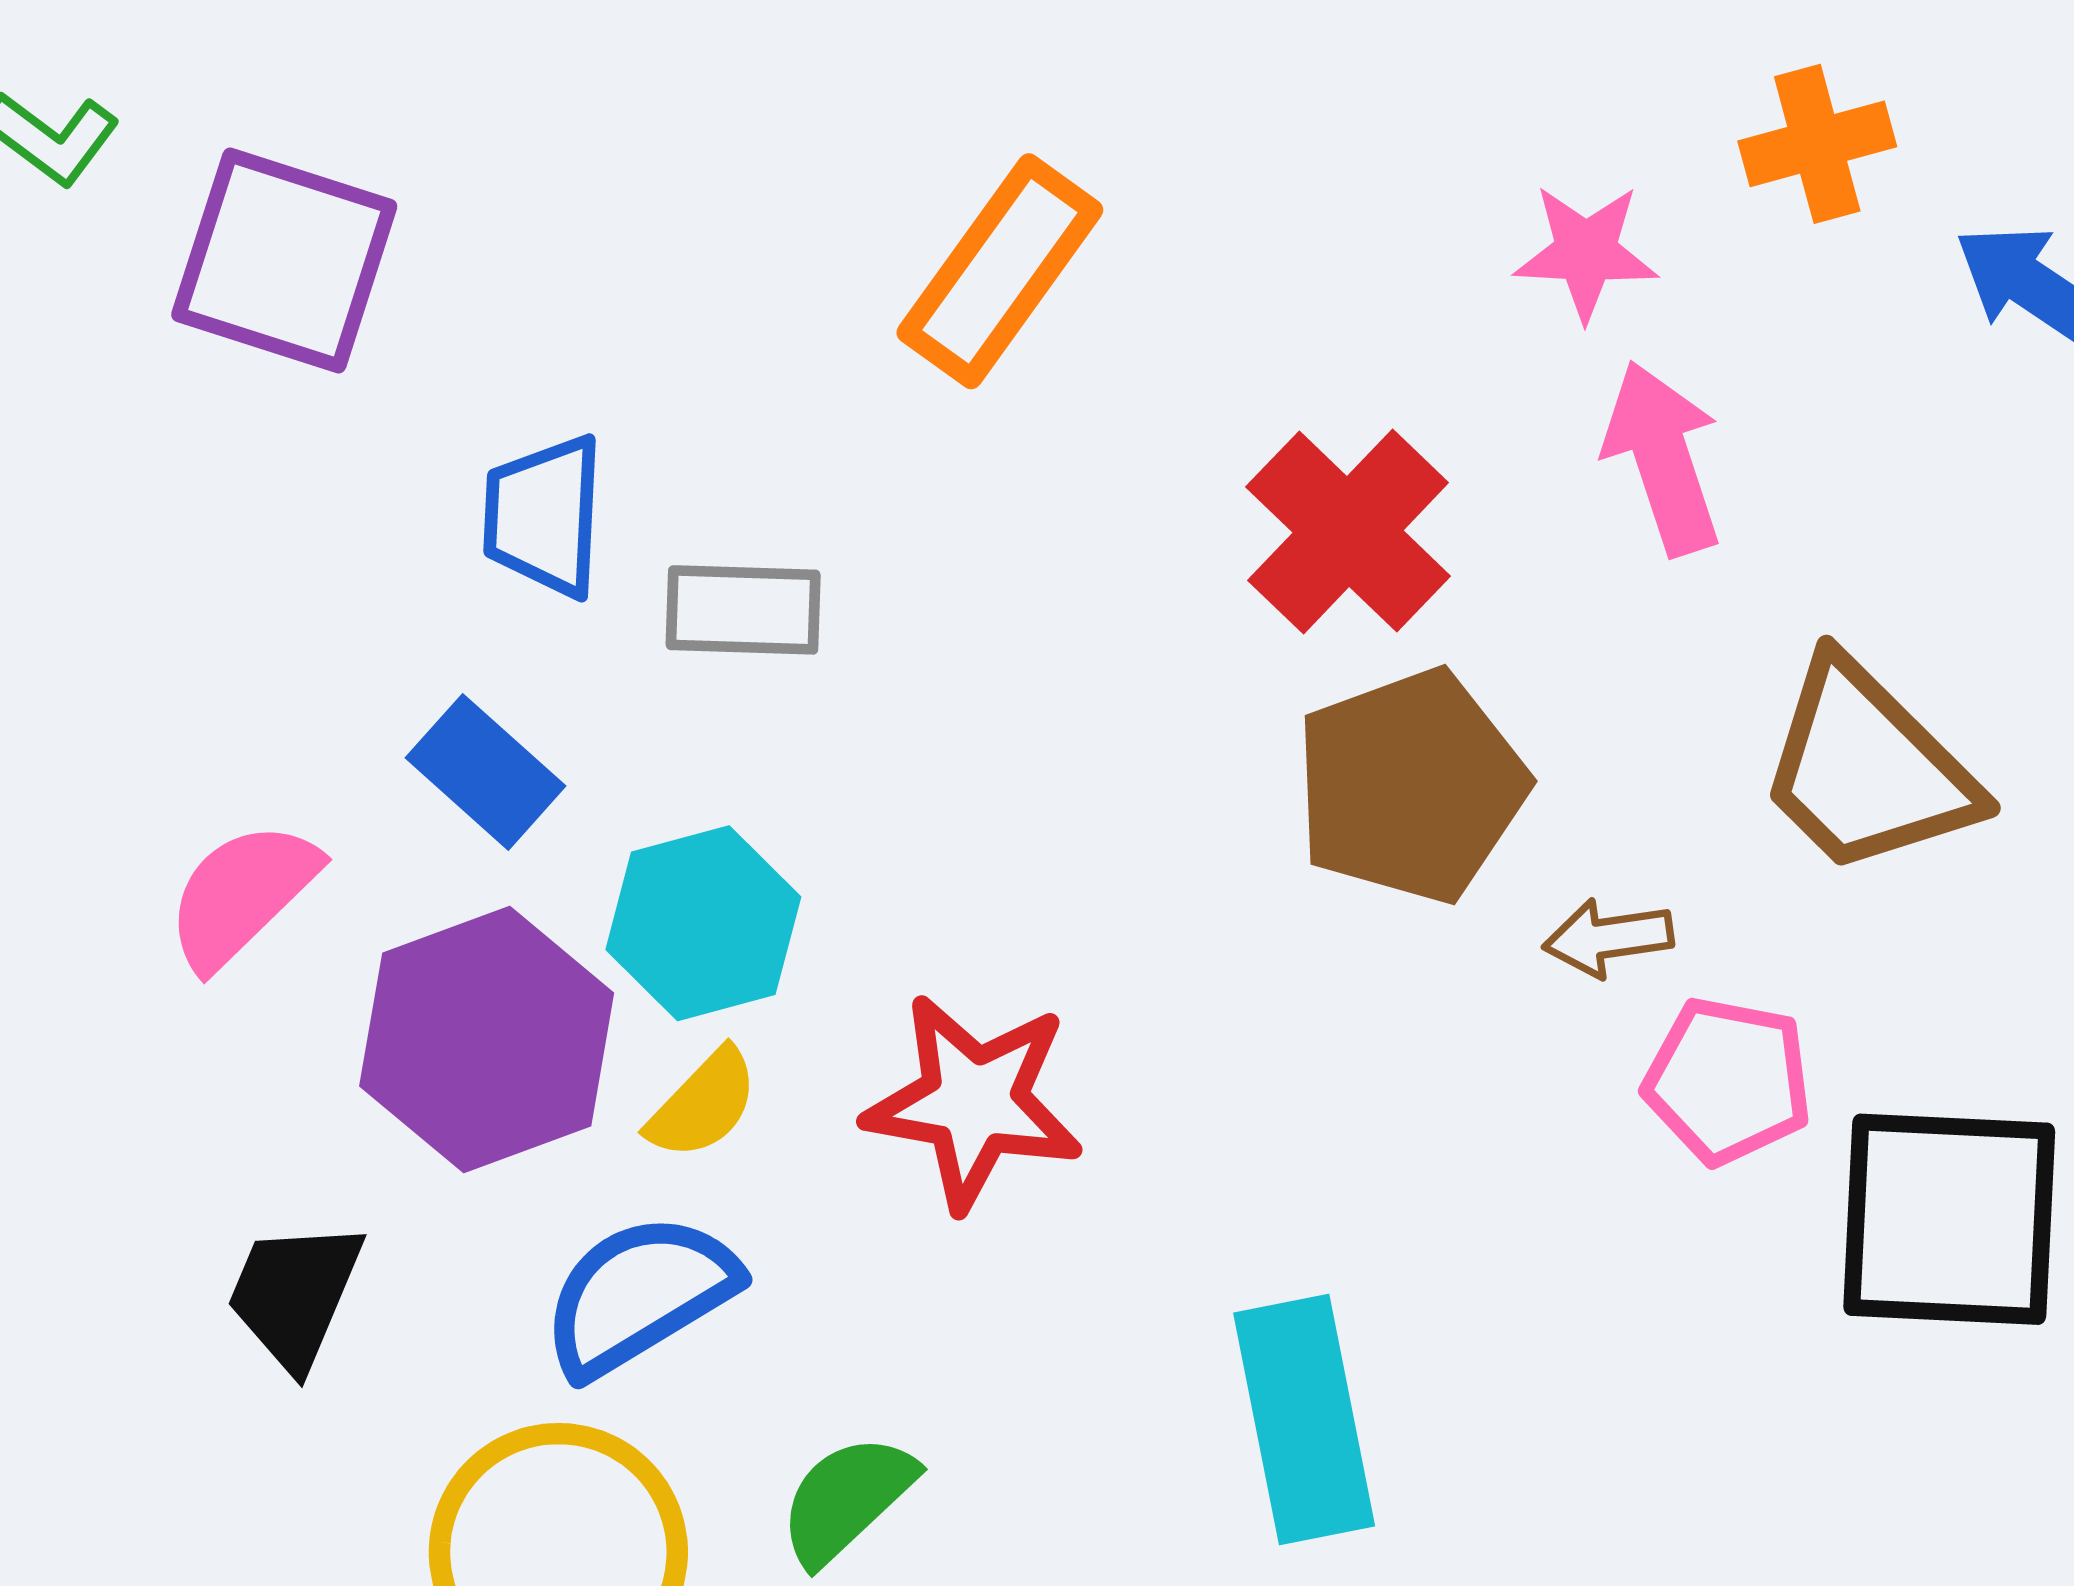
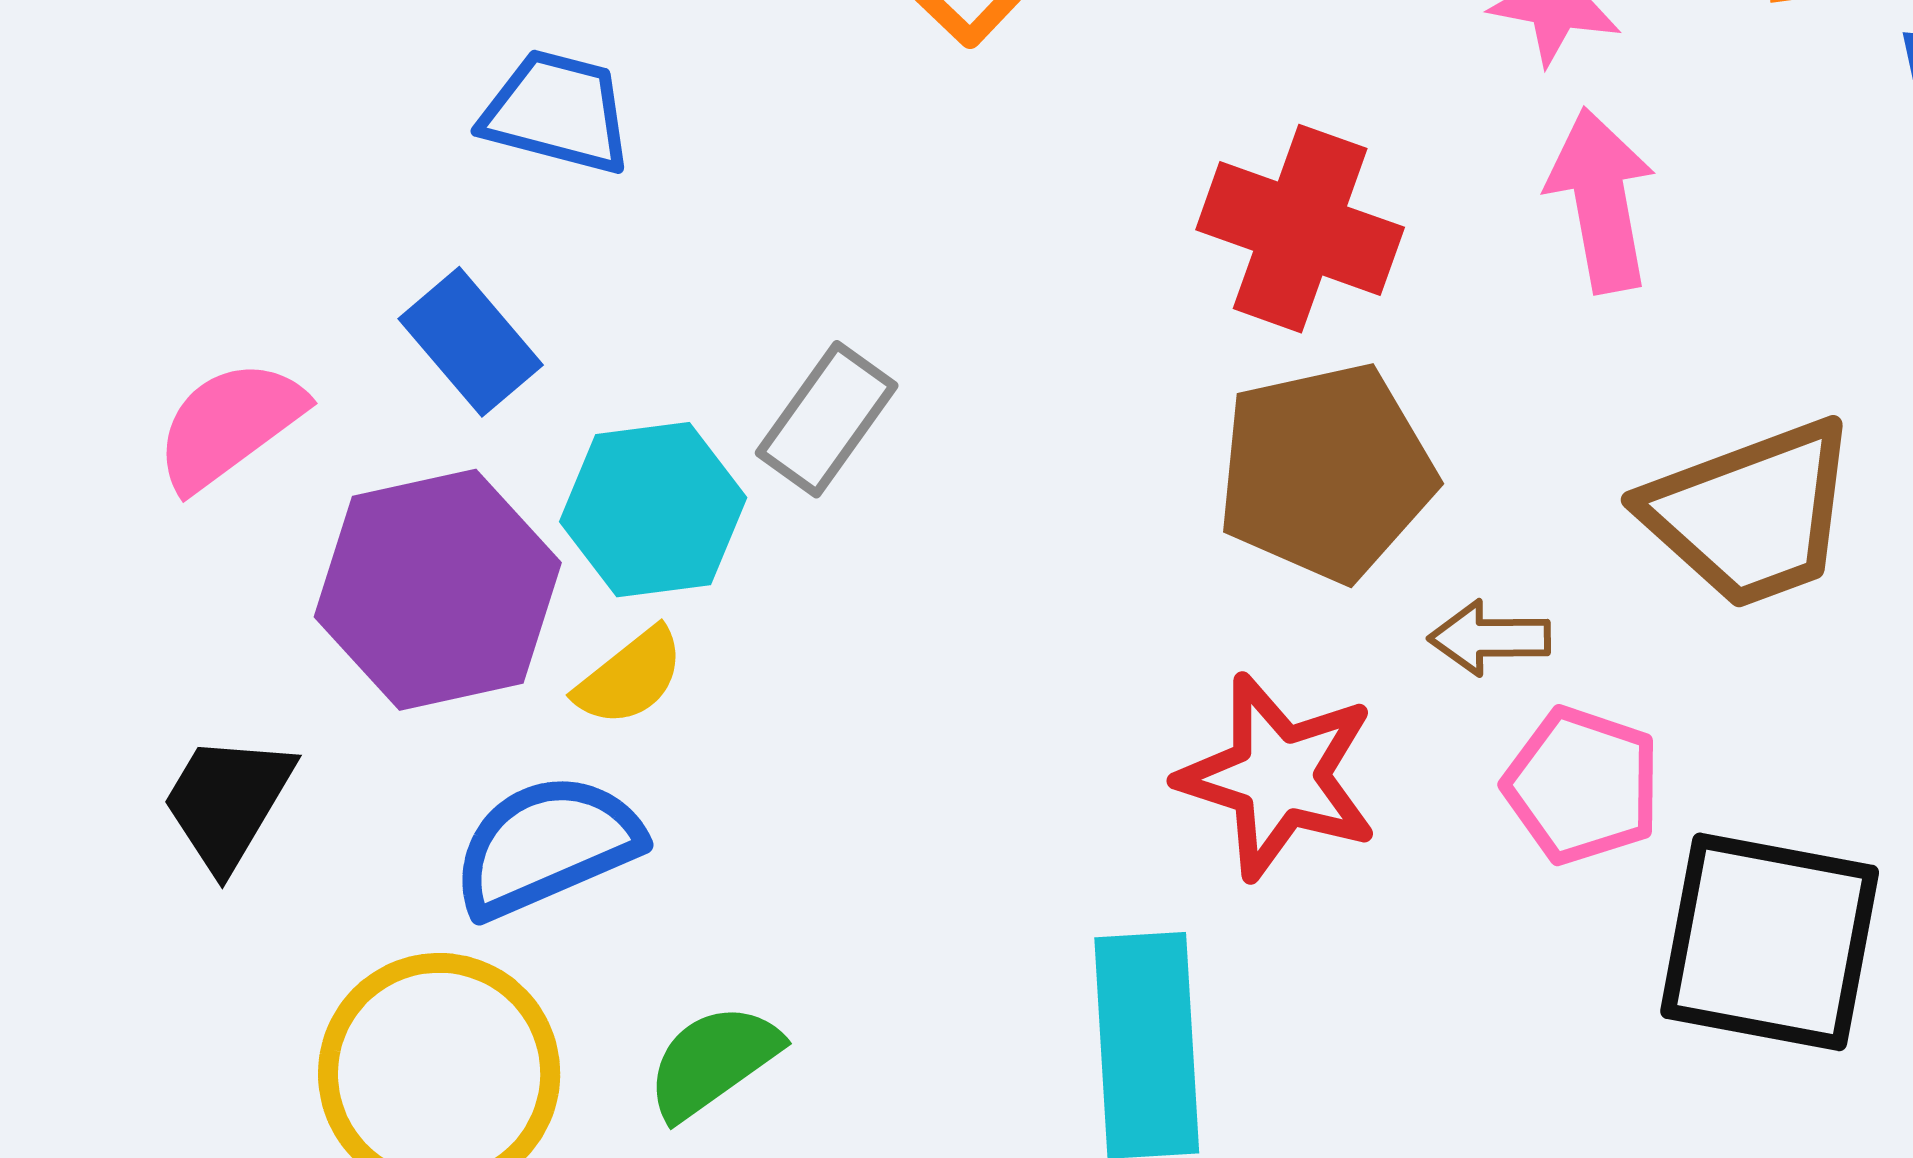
blue trapezoid: (544, 516) -> (557, 112), turned 94
red cross: (1348, 532) -> (1300, 229), turned -32
gray rectangle: (743, 610) -> (827, 419), moved, turned -64
brown trapezoid: (1867, 768) -> (1751, 514), turned -73
red star: (974, 1102) -> (1278, 777), moved

